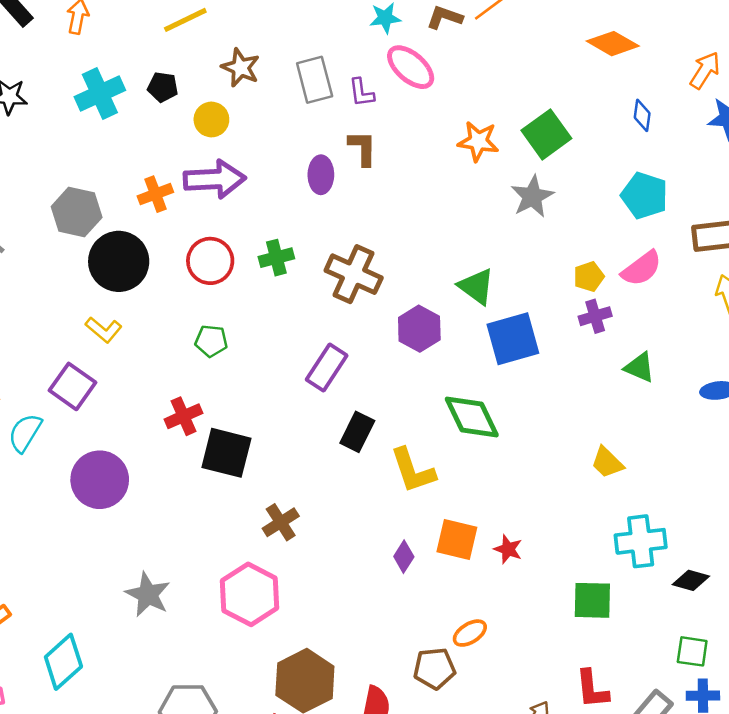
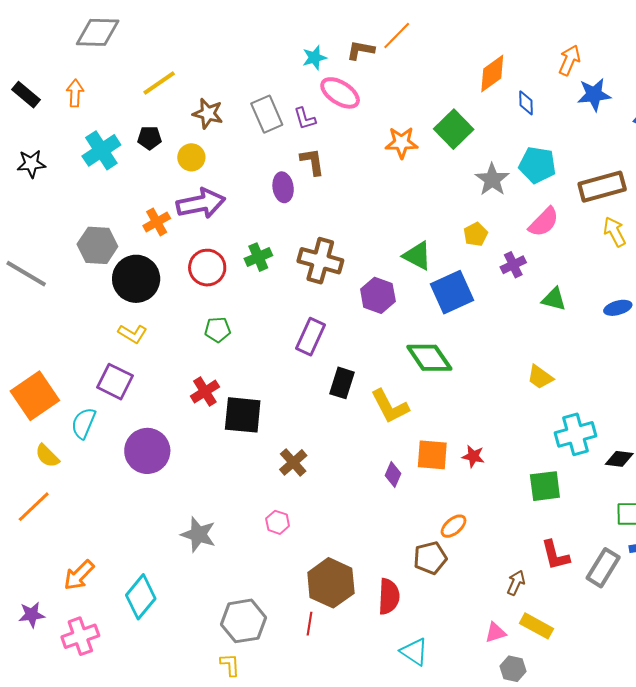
orange diamond: (613, 44) -> (492, 73), moved, turned -57
gray star: (532, 197) -> (492, 180), moved
yellow pentagon: (589, 277) -> (476, 234), moved
pink hexagon: (250, 594) -> (278, 522), size x0.5

